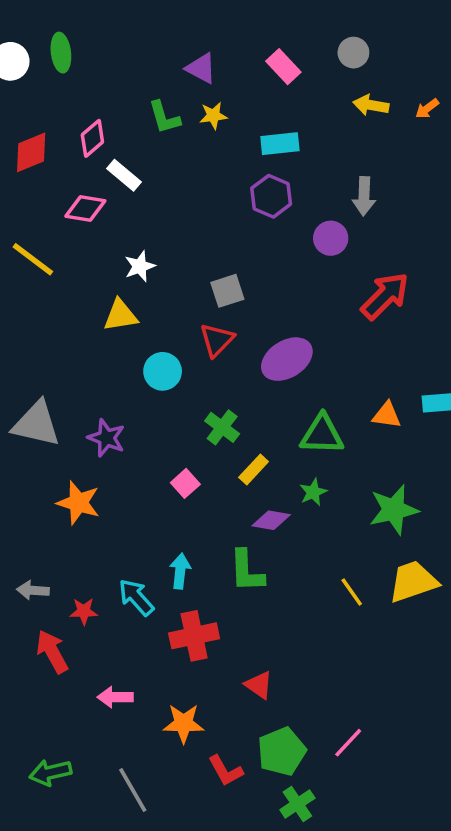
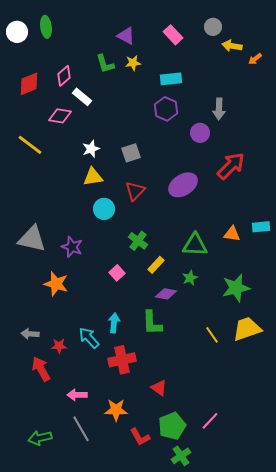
yellow arrow: (371, 105) -> (232, 46), moved
gray square: (227, 291) -> (131, 153), moved
yellow triangle: (120, 315) -> (93, 177), moved
purple ellipse: (287, 359) -> (183, 185), moved
gray line: (133, 790) -> (81, 429), moved

